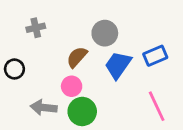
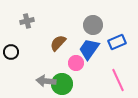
gray circle: (105, 33) -> (93, 25), moved
pink circle: (72, 86) -> (76, 63), moved
gray arrow: (44, 108) -> (46, 81), moved

